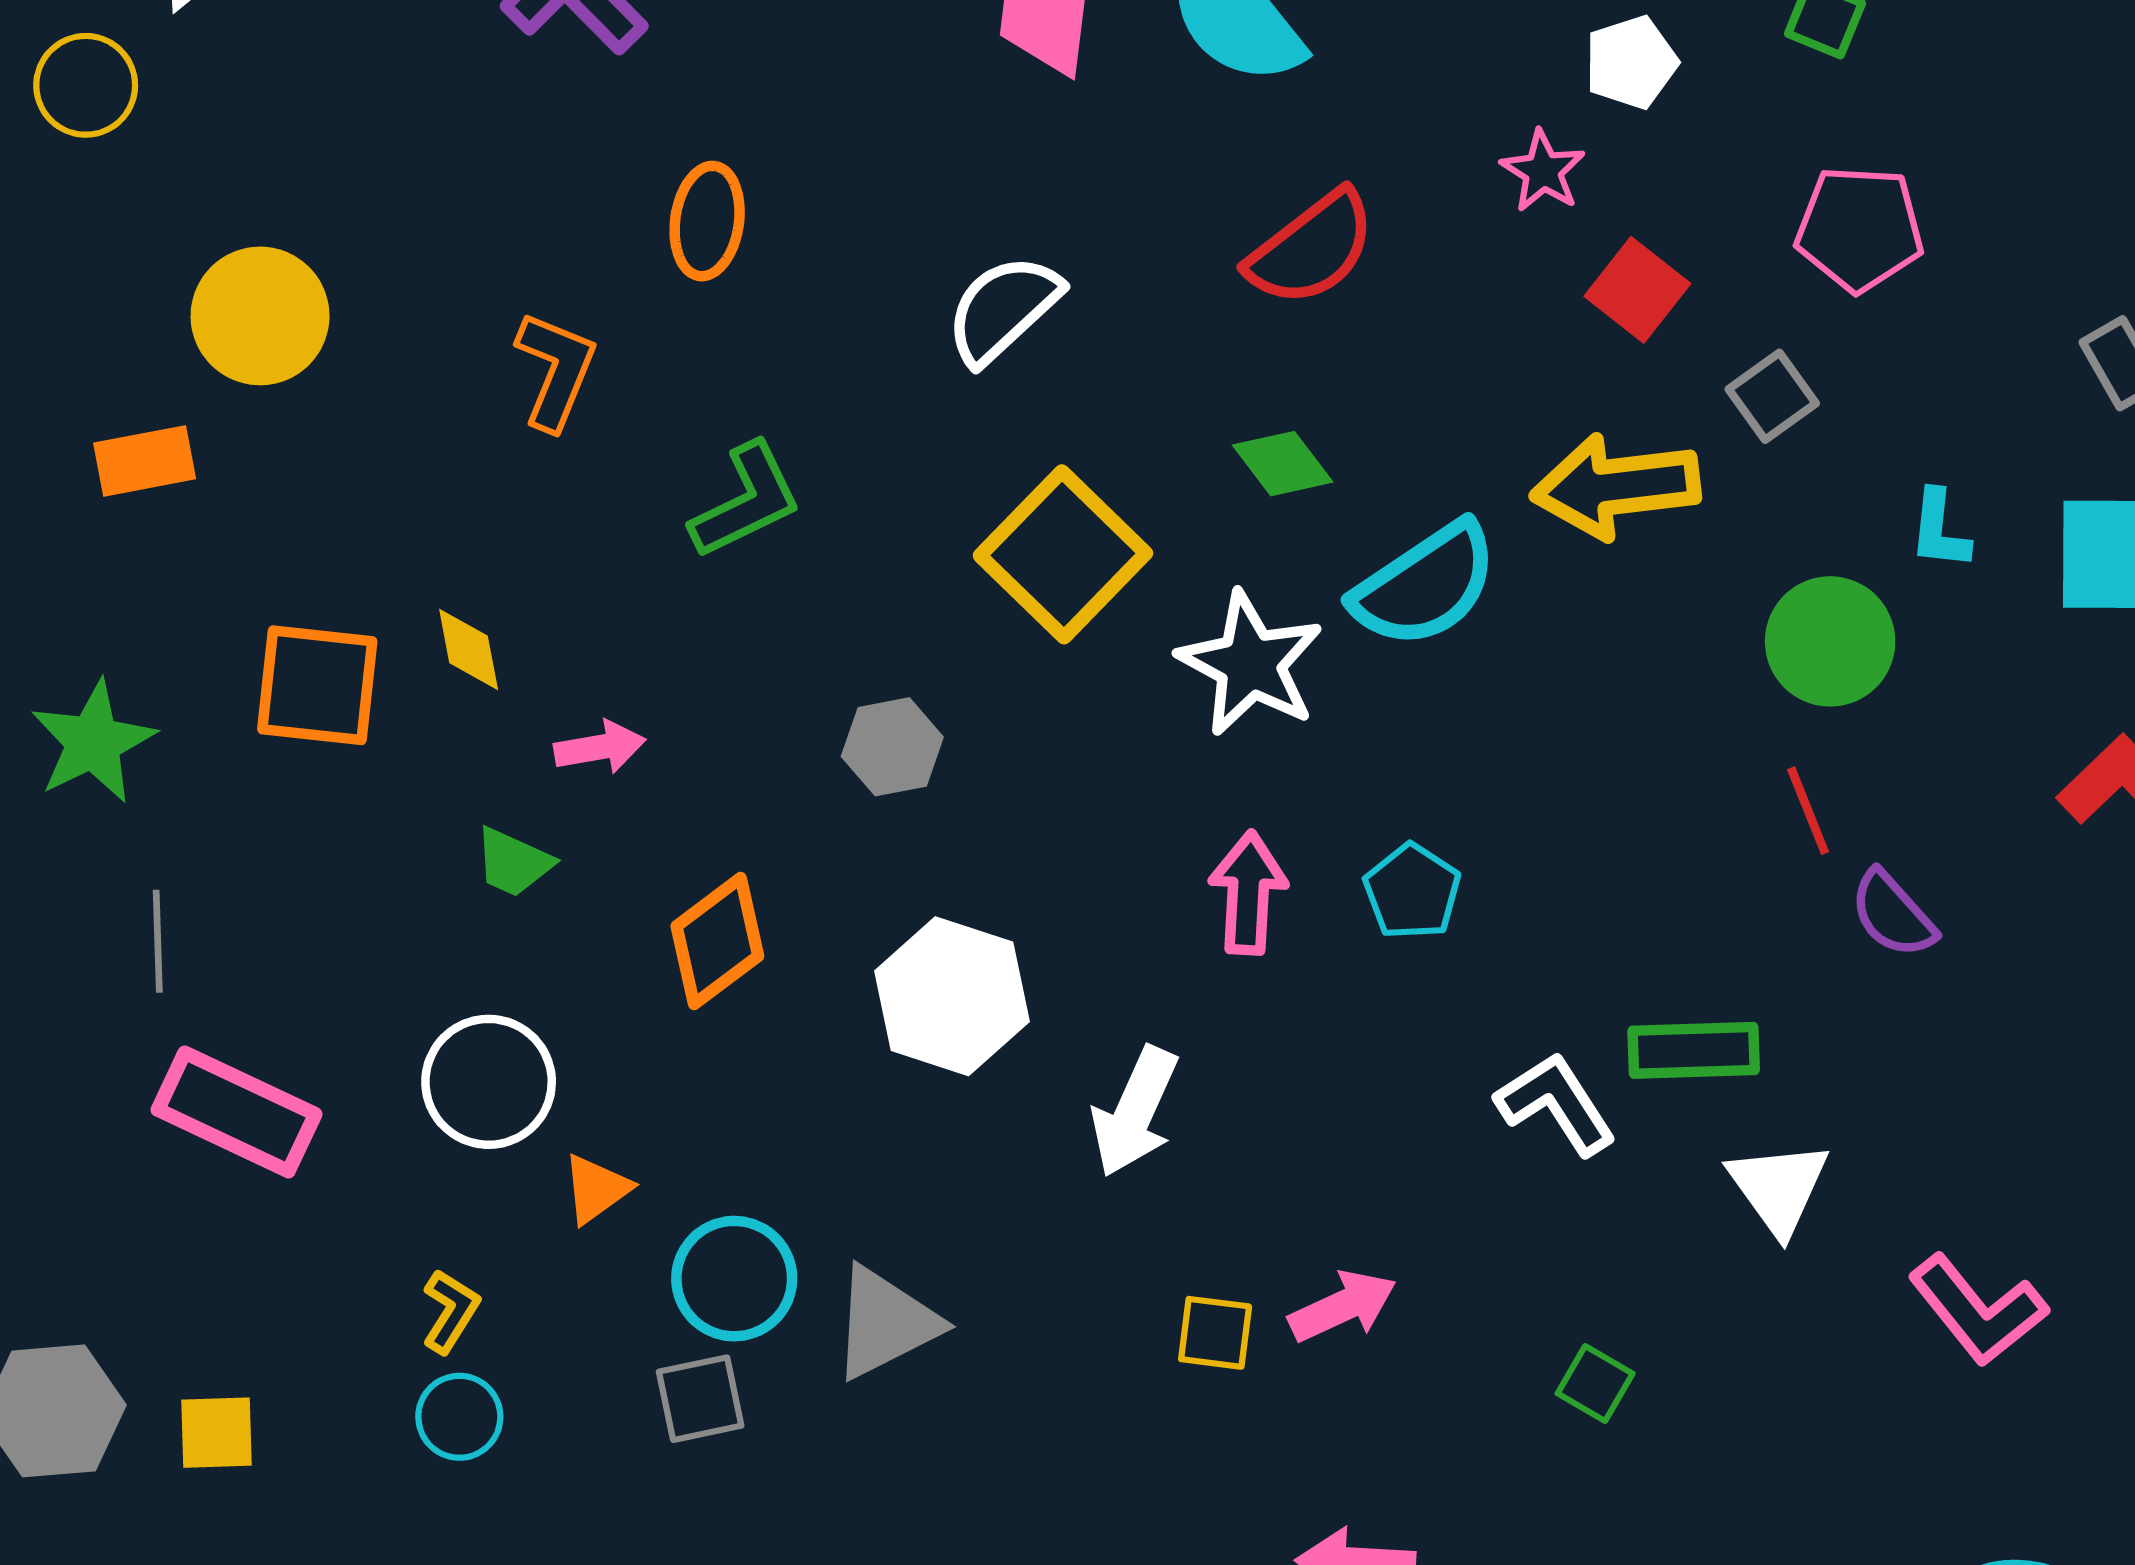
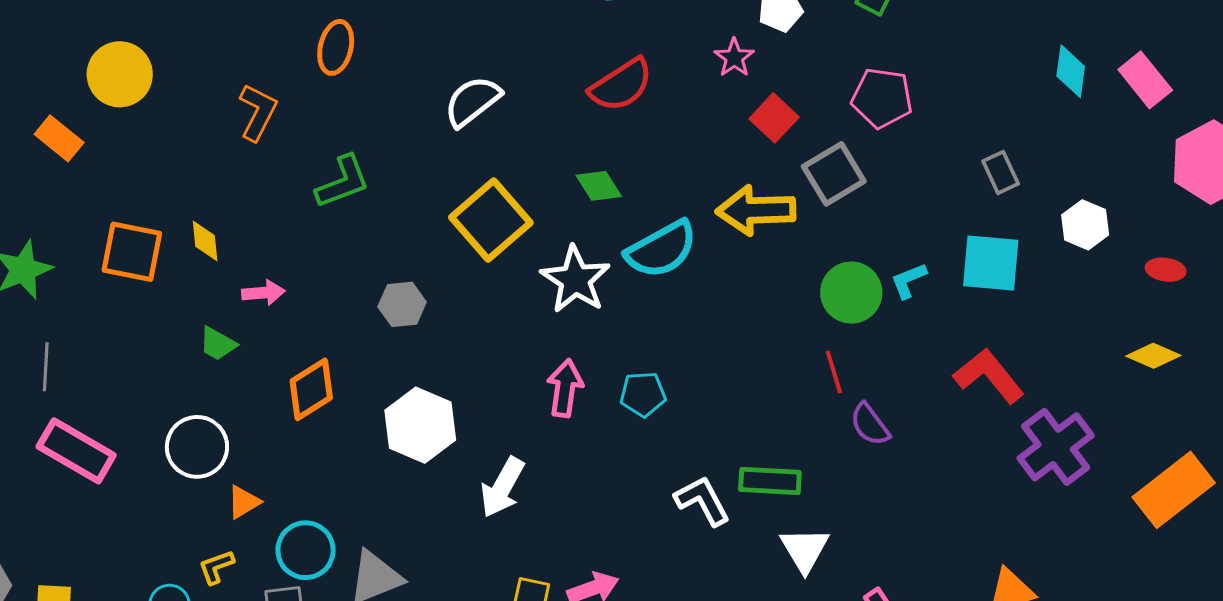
gray square: (1772, 396) -> (834, 174), size x1.5
orange rectangle: (145, 461) -> (59, 138), turned 45
cyan L-shape: (1939, 530) -> (909, 280), moved, turned 57
cyan pentagon: (1412, 892) -> (643, 394), turned 30
yellow L-shape: (451, 1311) -> (216, 567), moved, turned -147

